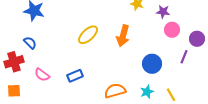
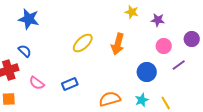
pink circle: (172, 30) -> (164, 46), moved
purple circle: (197, 39) -> (192, 39), moved
purple line: (184, 57) -> (179, 65), turned 32

